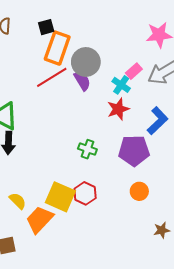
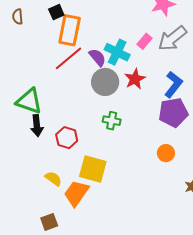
gray circle: (86, 62) -> (105, 82), moved
cyan cross: (121, 85) -> (117, 52), moved, size x1.4
purple pentagon: (134, 151) -> (173, 113), moved
red hexagon: (85, 193) -> (67, 138), moved

